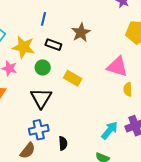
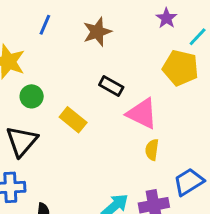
brown star: (81, 33) -> (97, 32), moved
black rectangle: (53, 45) -> (111, 86), moved

